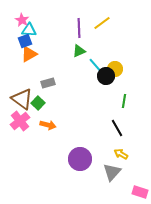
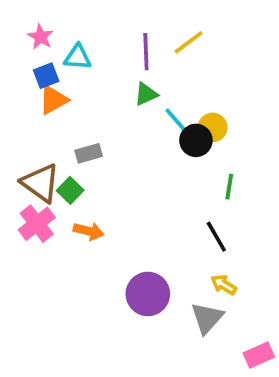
cyan triangle: (29, 30) -> (78, 57), moved
pink rectangle: (140, 192) -> (259, 355), turned -42

